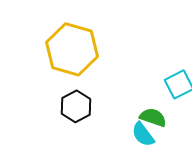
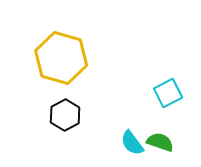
green semicircle: (153, 117) -> (160, 142), moved

